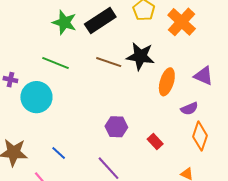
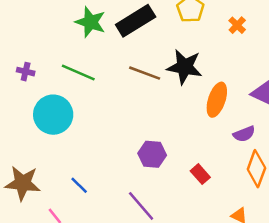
orange cross: (182, 22) -> (237, 25), size x0.5
purple cross: (10, 80) -> (26, 72), moved

